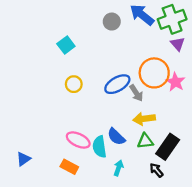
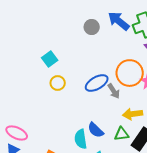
cyan square: (66, 45) -> (50, 59), moved
yellow arrow: (144, 119) -> (133, 114), moved
pink ellipse: (78, 140) -> (17, 133), moved

